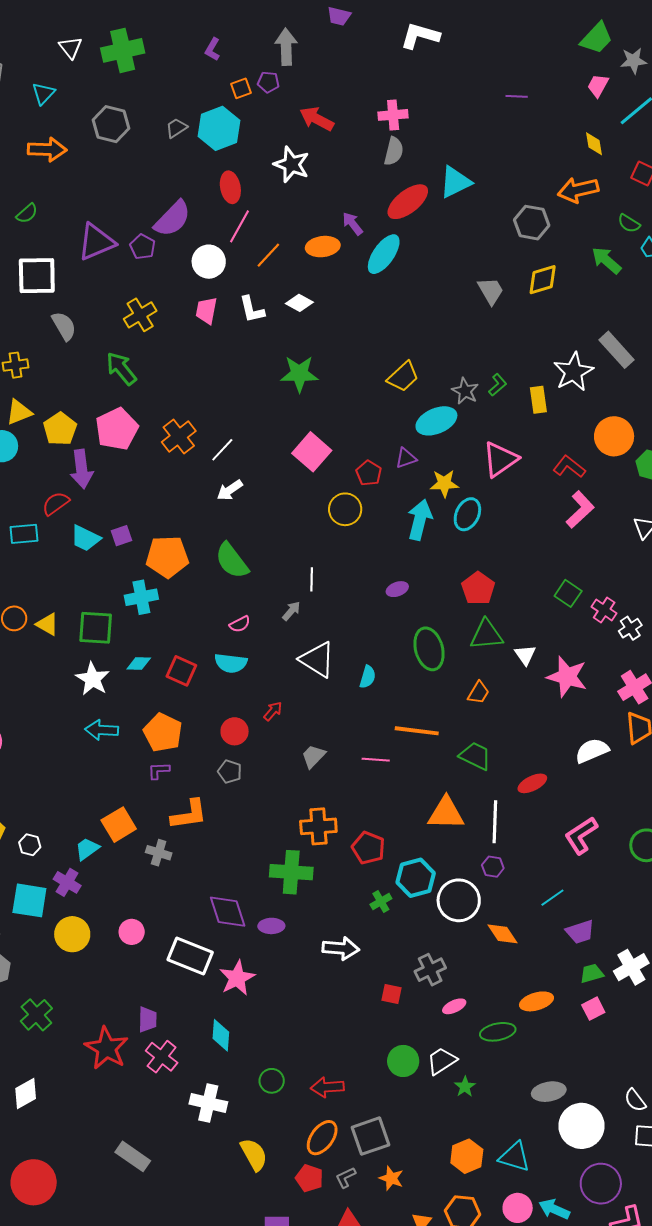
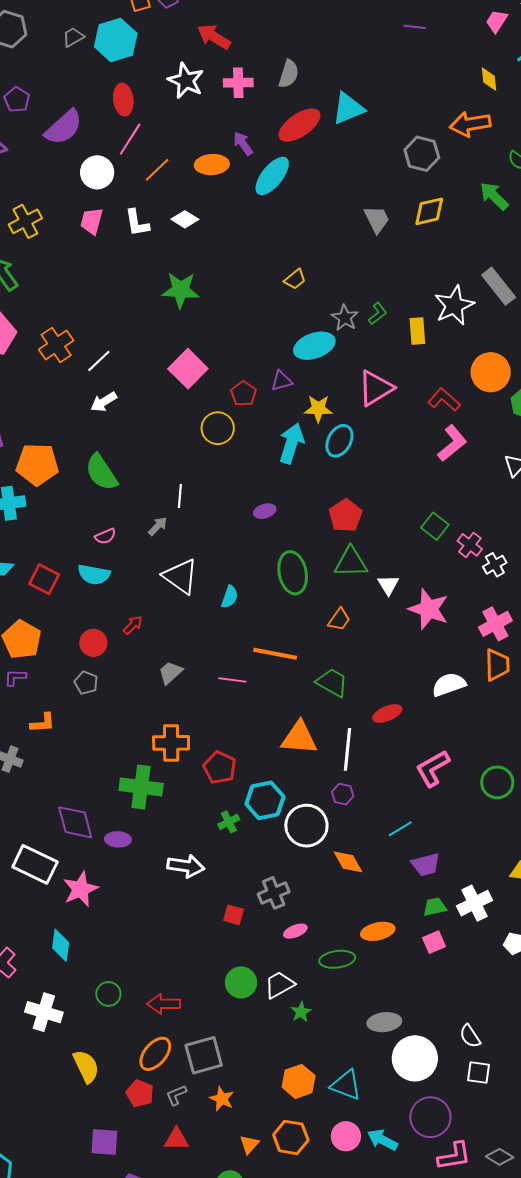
pink cross: (393, 115) -> (238, 83), moved
purple pentagon: (143, 247) -> (17, 100), moved
yellow trapezoid: (403, 377) -> (295, 279), moved, size x0.7
orange L-shape: (189, 814) -> (43, 723), size x0.7

